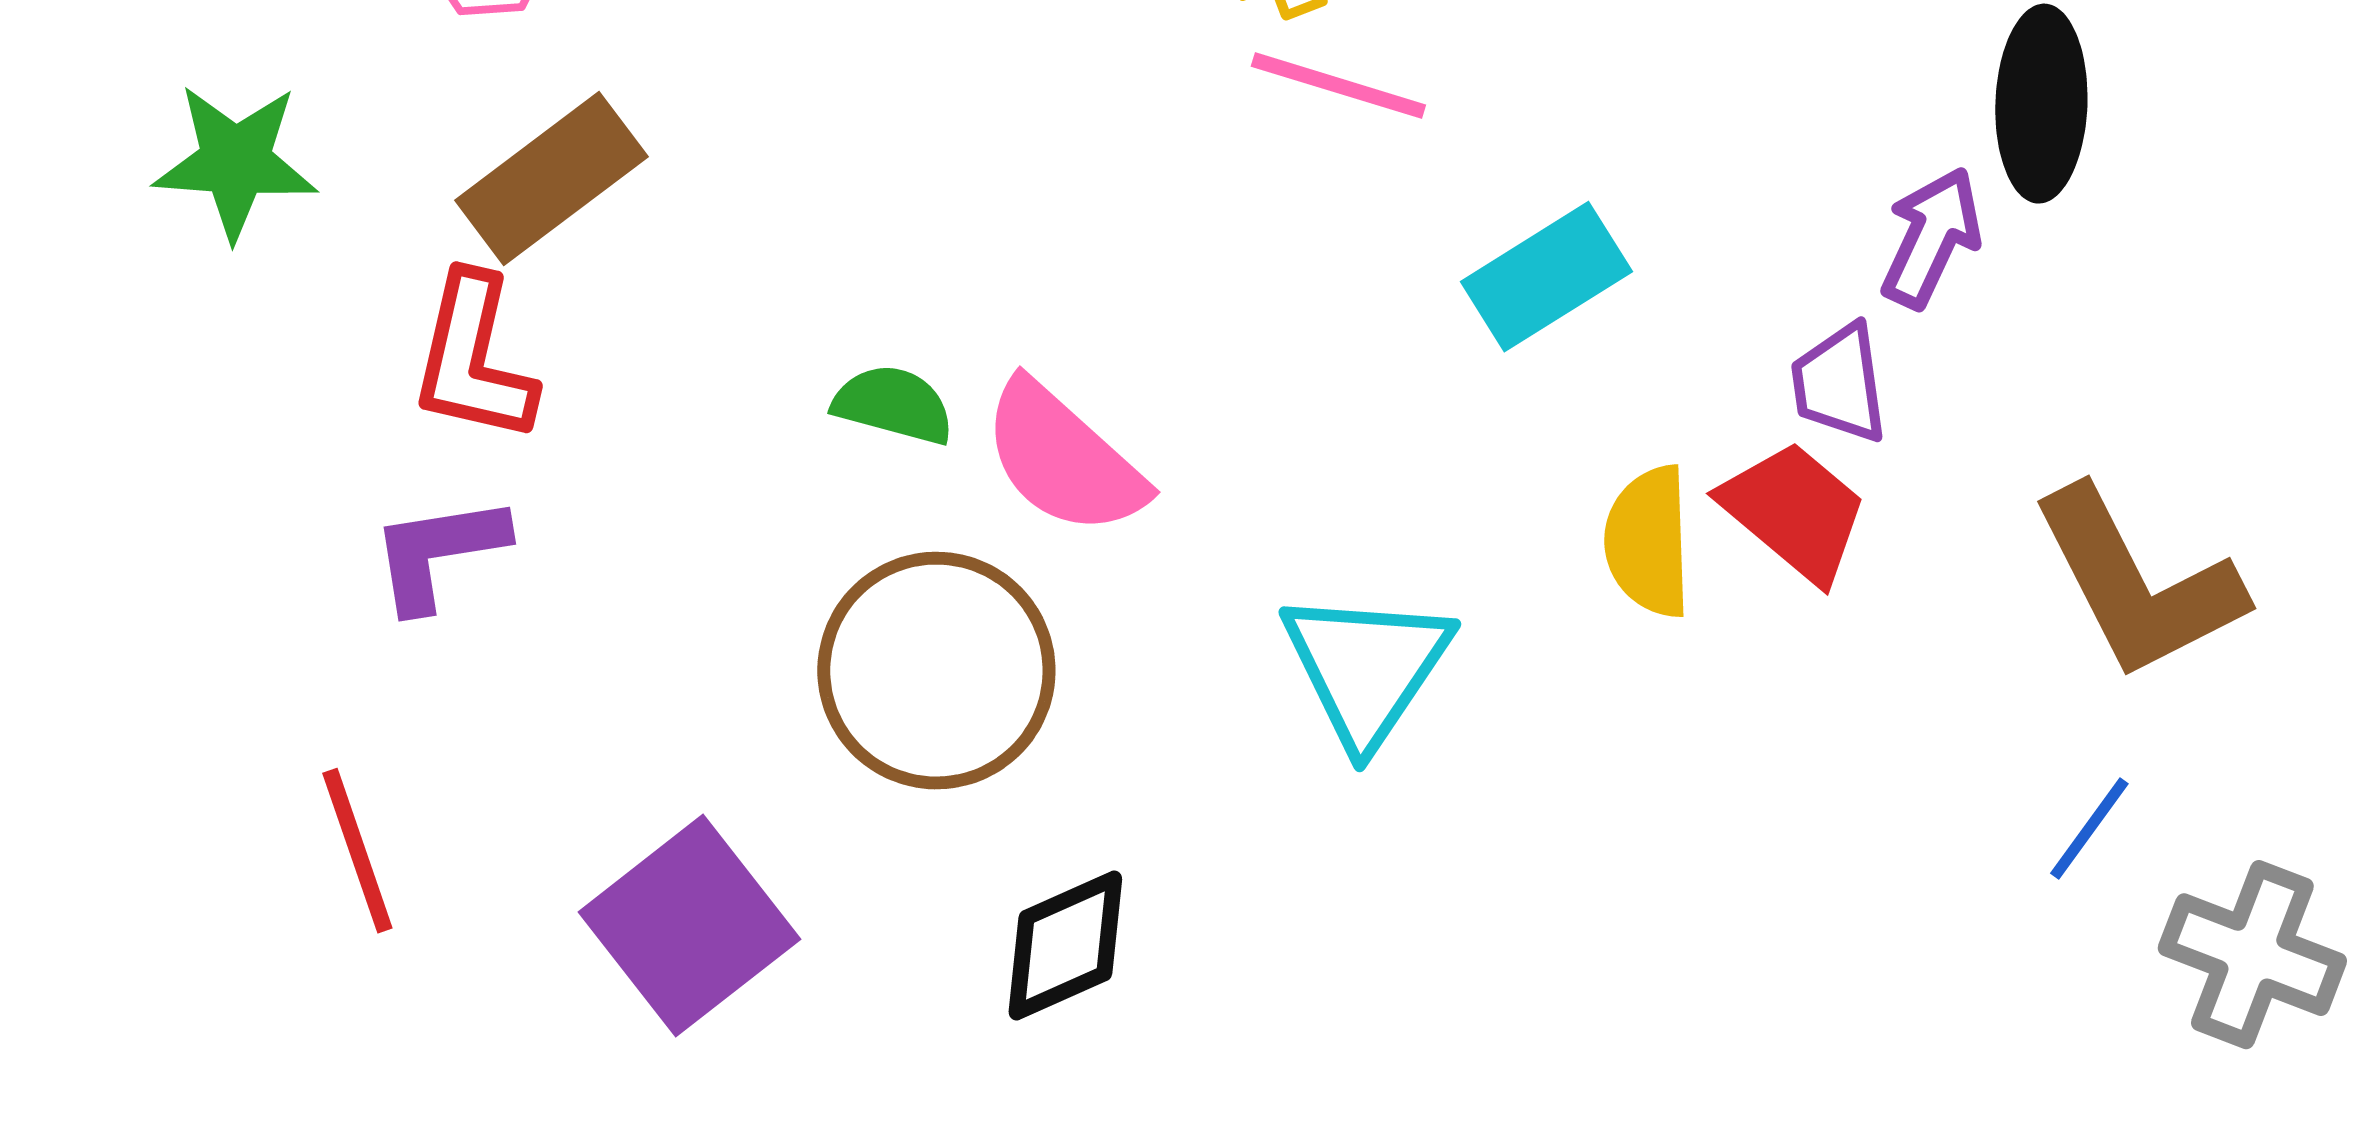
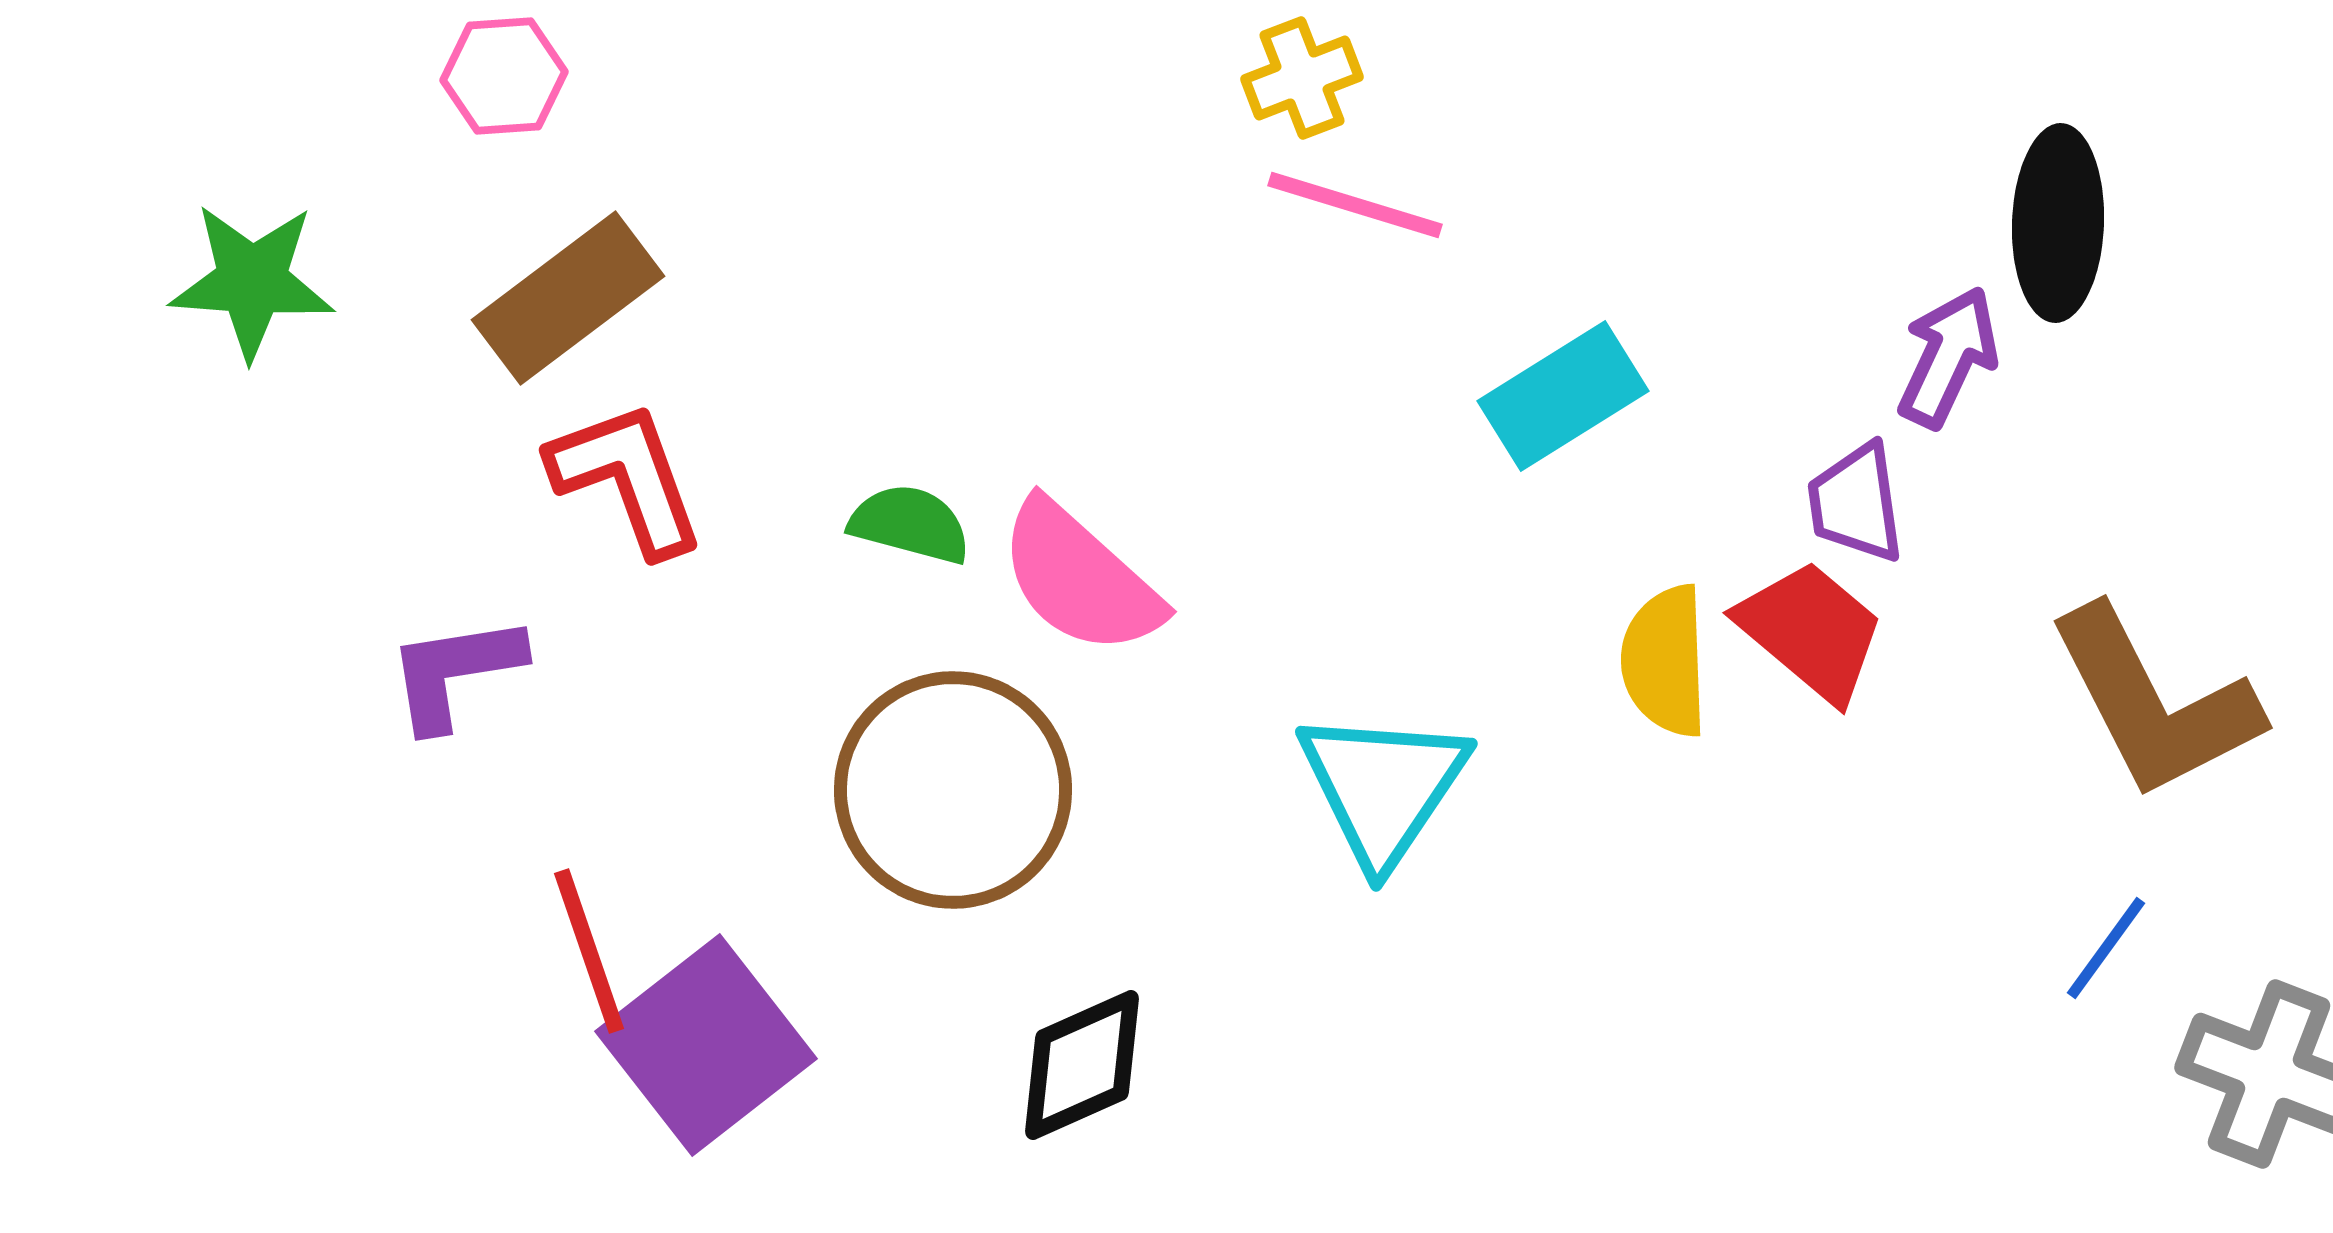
red L-shape: (473, 359) -> (627, 478), moved, turned 147
red line: (357, 851) -> (589, 951), moved

